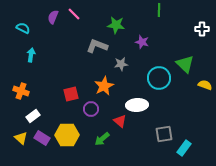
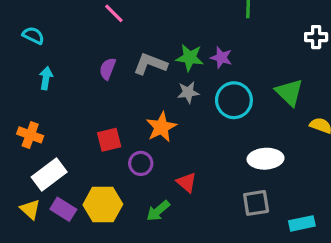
purple semicircle: (53, 17) -> (108, 69), moved
green star: (116, 25) -> (190, 58), moved
cyan circle: (159, 78) -> (234, 100), moved
white ellipse: (137, 105) -> (266, 159), moved
white rectangle: (33, 116) -> (49, 174), size x1.5
cyan rectangle: (184, 148) -> (302, 223), moved, turned 42

